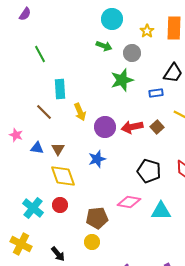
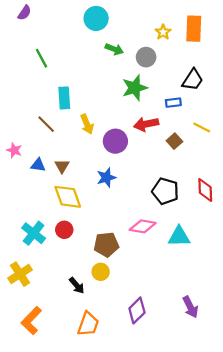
cyan circle: (112, 19) -> (96, 18), moved
red arrow: (132, 127) -> (146, 124), moved
yellow cross: (21, 244) -> (20, 274), turned 30
black arrow: (58, 254) -> (77, 285), moved

